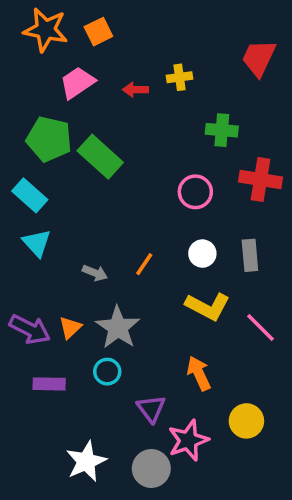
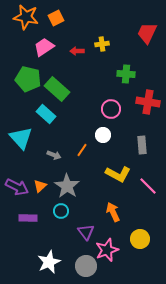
cyan rectangle: (30, 195) -> (46, 114), moved
cyan triangle: (37, 243) -> (21, 138), size x1.4
white circle: (202, 254) -> (103, 135), moved

